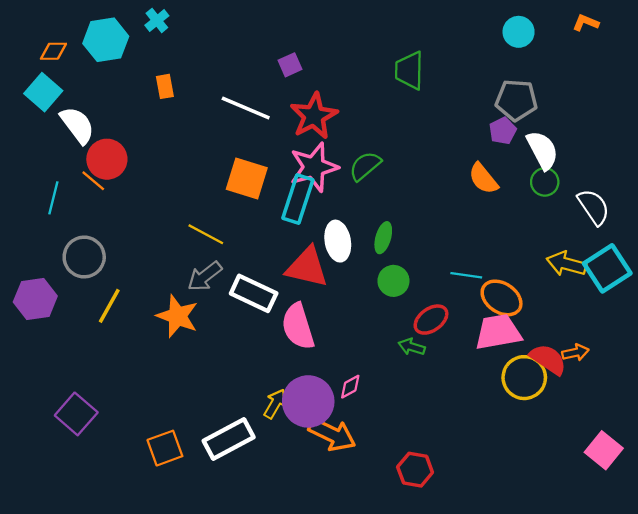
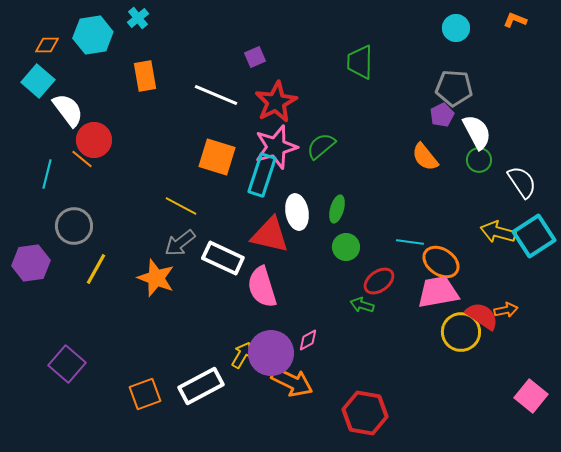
orange rectangle: (165, 86) -> (145, 76), size x1.4
red hexagon: (415, 470) -> (365, 413), size x1.4

